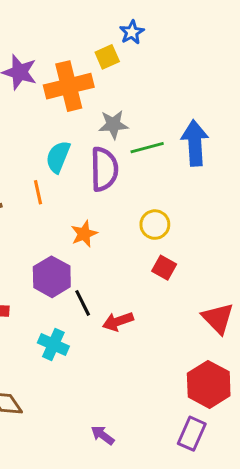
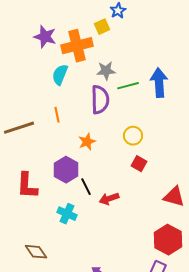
cyan semicircle: (58, 157) -> (60, 75), moved
red triangle: (218, 318) -> (174, 197), turned -30

